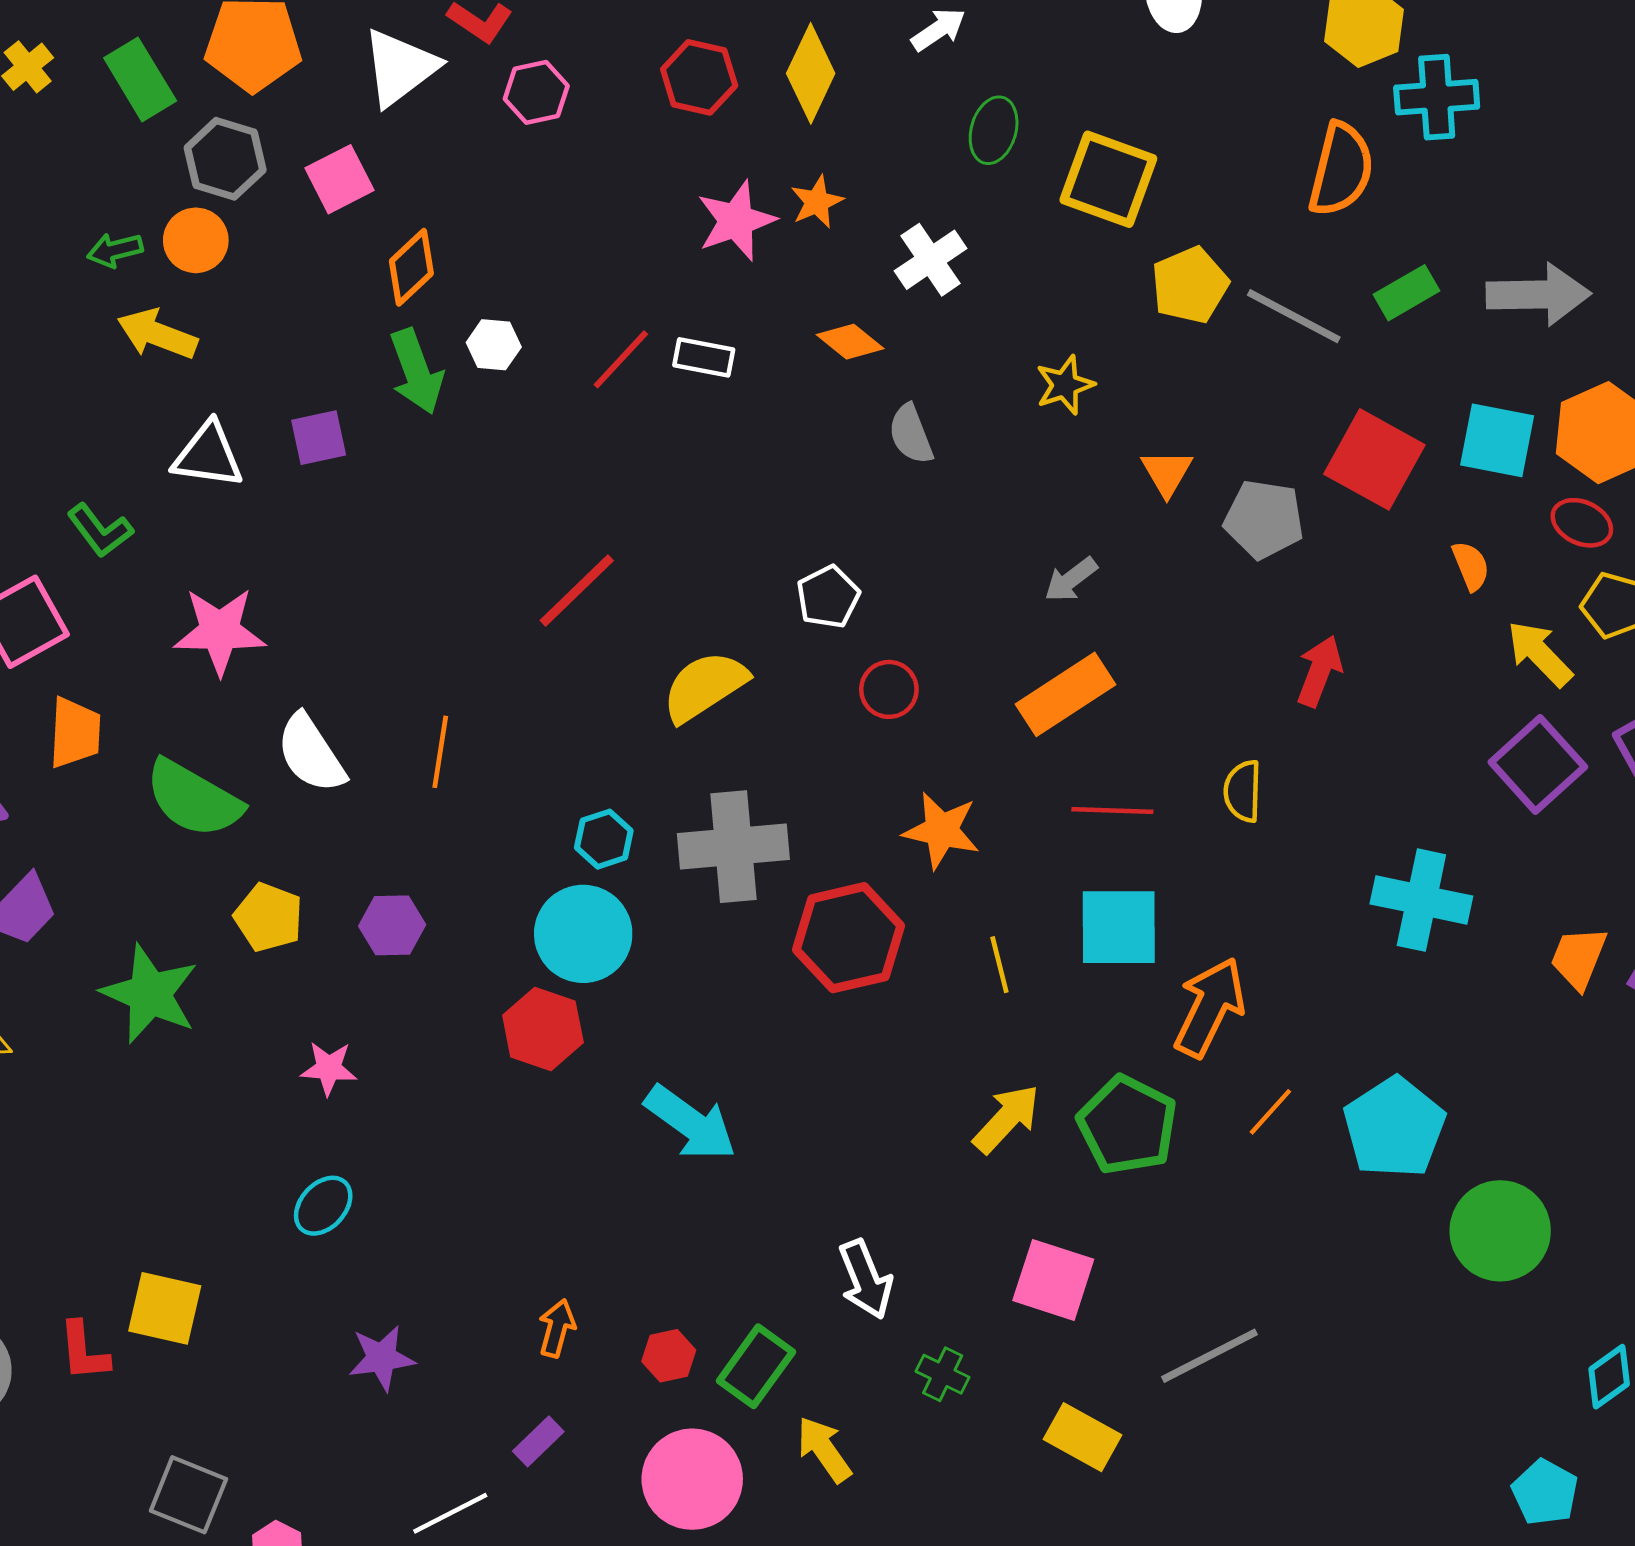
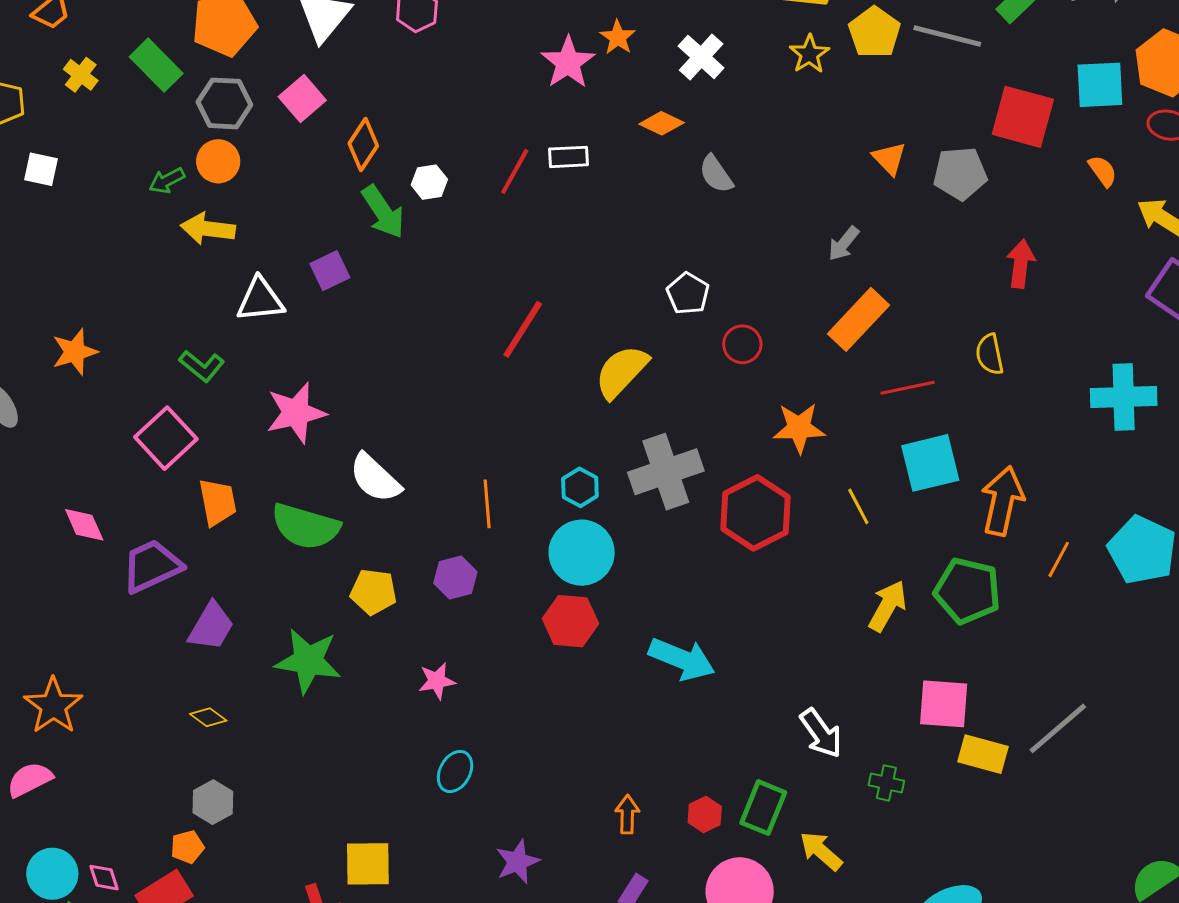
yellow star: (1065, 385) -> (809, 54), moved
orange line: (440, 752) -> (487, 504), moved
yellow rectangle: (1083, 1437) -> (983, 754), moved

